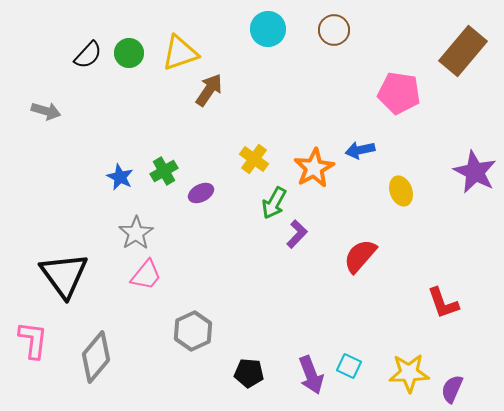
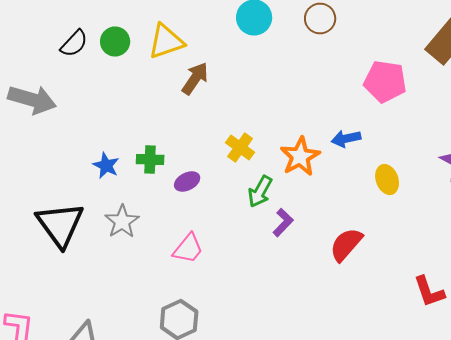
gray arrow: (46, 111) -> (32, 100), size x1.6
green cross: (164, 171) -> (150, 160), turned 32
black triangle: (64, 275) -> (60, 224), moved
pink trapezoid: (146, 275) -> (188, 248), moved

